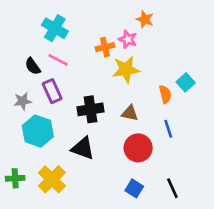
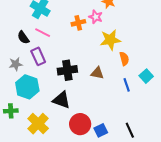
yellow star: (126, 69) -> (110, 40), moved
cyan square: (186, 82) -> (146, 76), moved
red circle: (138, 148) -> (80, 124), moved
green cross: (15, 178) -> (11, 111), moved
blue square: (134, 188) -> (101, 130), turned 32

